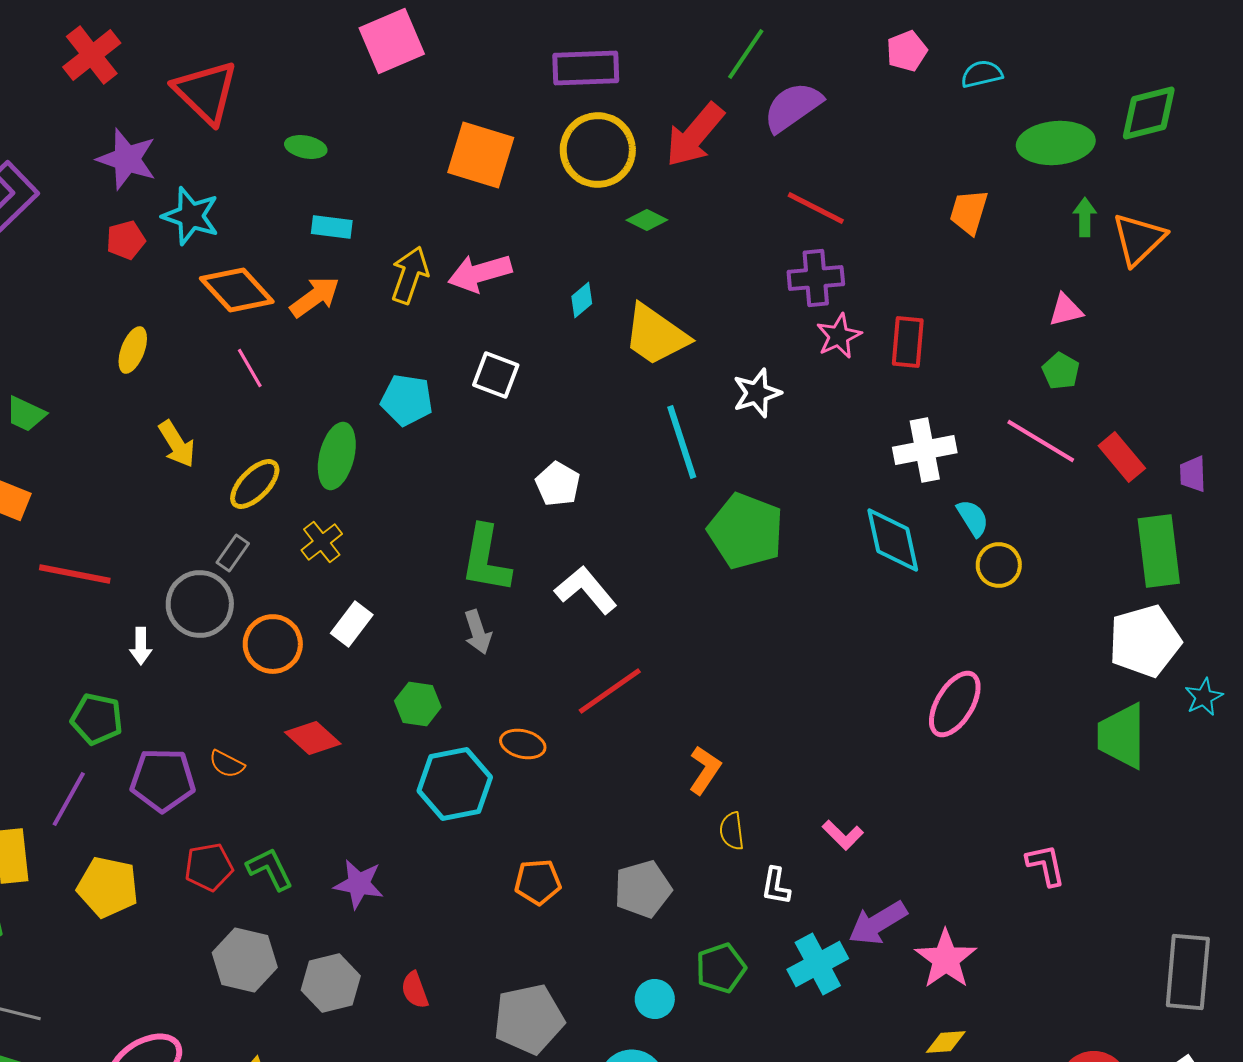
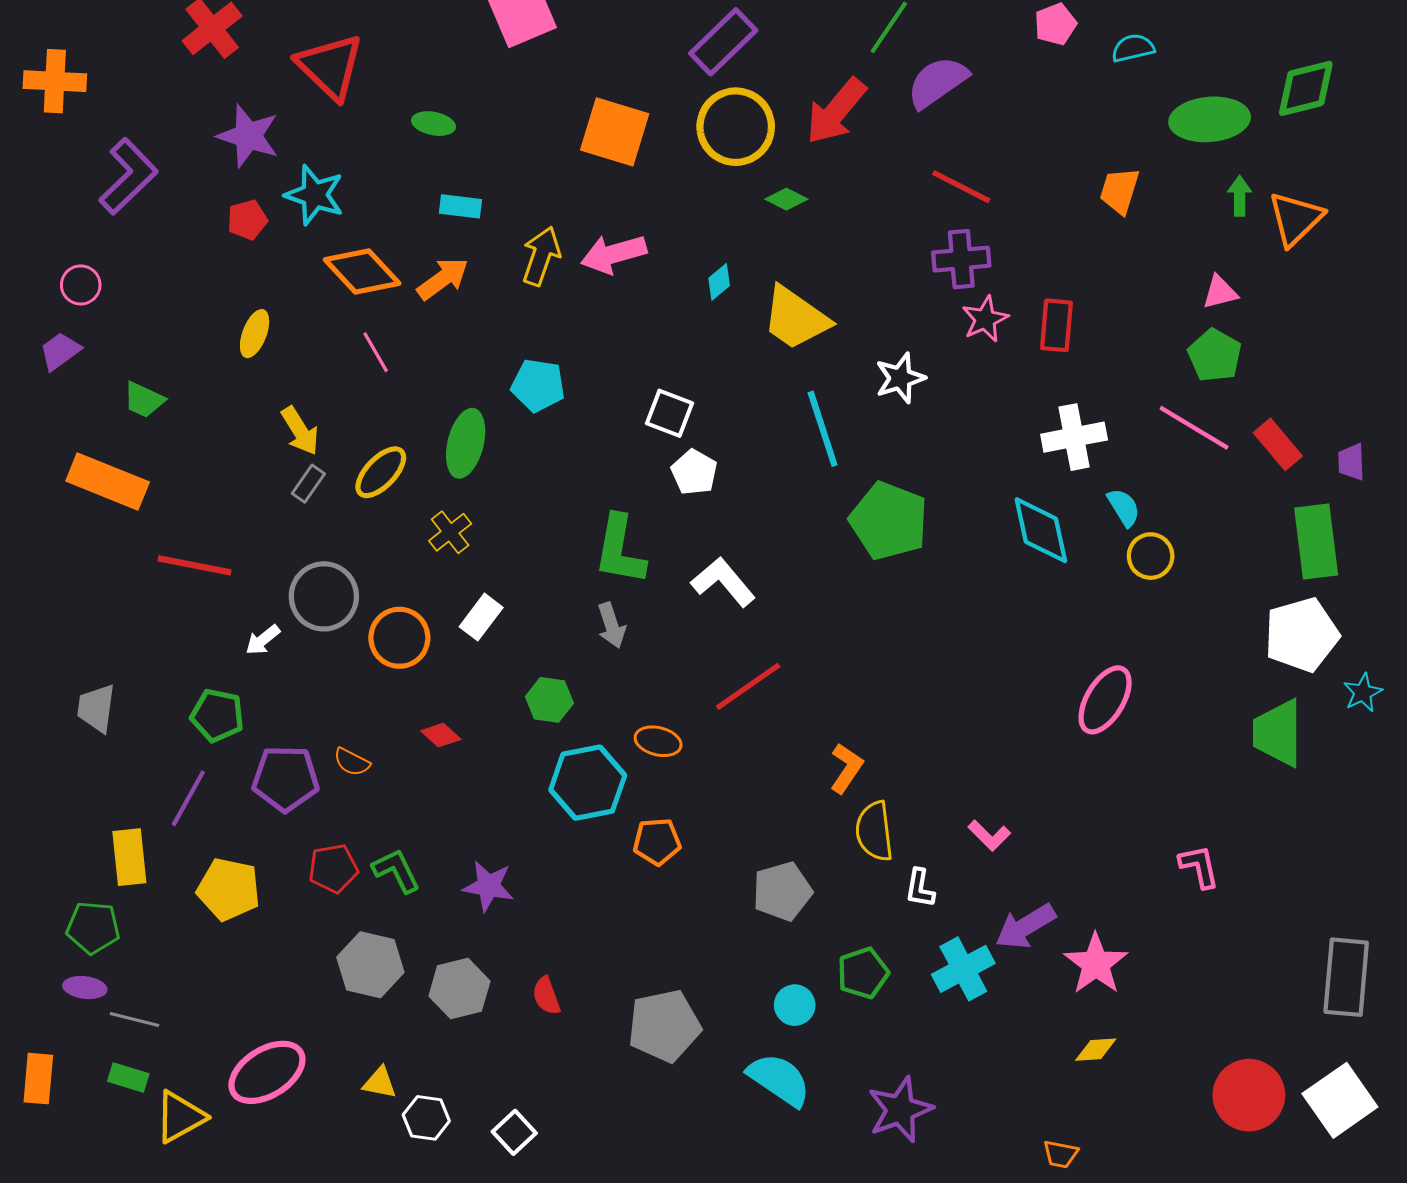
purple rectangle: (586, 68) -> (723, 42), turned -42
green pentagon: (1061, 371) -> (1215, 355), size x1.4
white square: (496, 375) -> (669, 413), moved
gray rectangle: (233, 553) -> (308, 484), moved
white arrow: (141, 646) -> (263, 640), turned 51
red diamond: (313, 738) -> (441, 735), size x0.7
yellow semicircle: (732, 831) -> (874, 831), size x1.5
orange pentagon: (538, 882) -> (657, 842), moved

